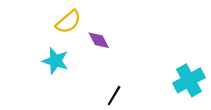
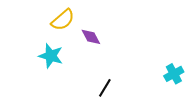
cyan cross: (189, 80) -> (174, 74), size x0.7

